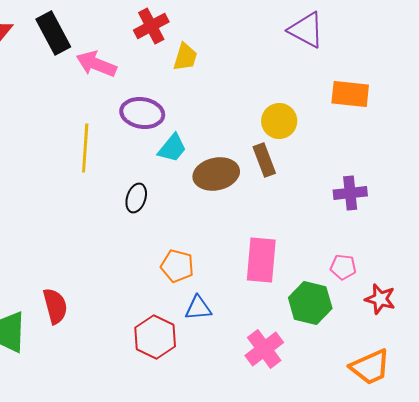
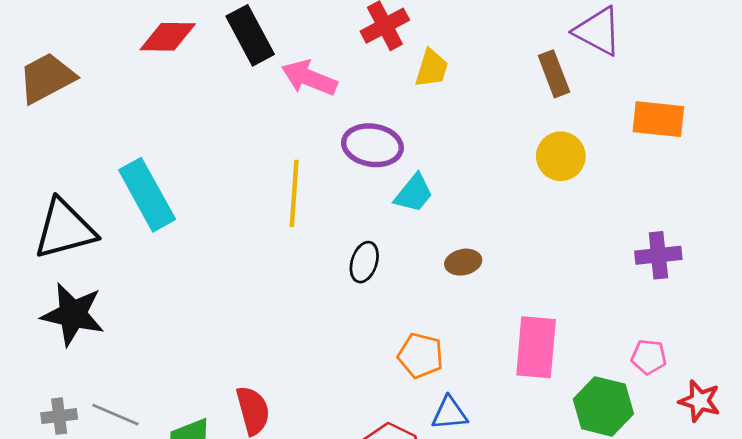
brown rectangle: (264, 160) -> (554, 74), moved
brown ellipse: (216, 174) -> (463, 262), moved, size x0.6

